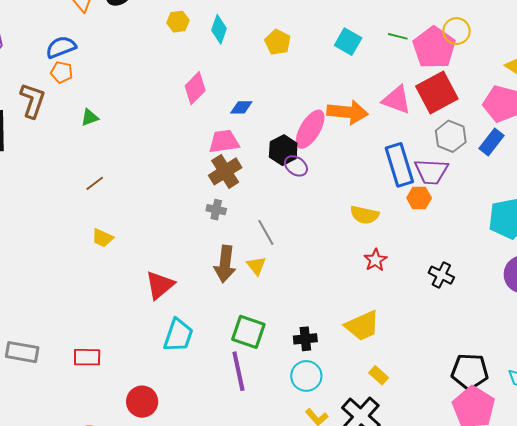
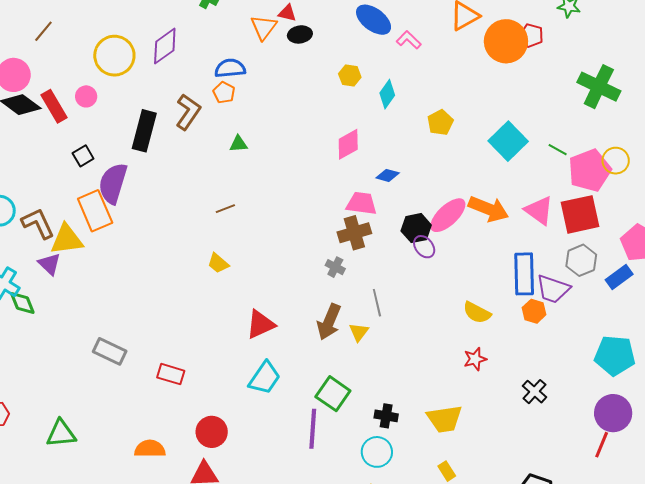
cyan square: (348, 42) -> (508, 141), size x1.4

